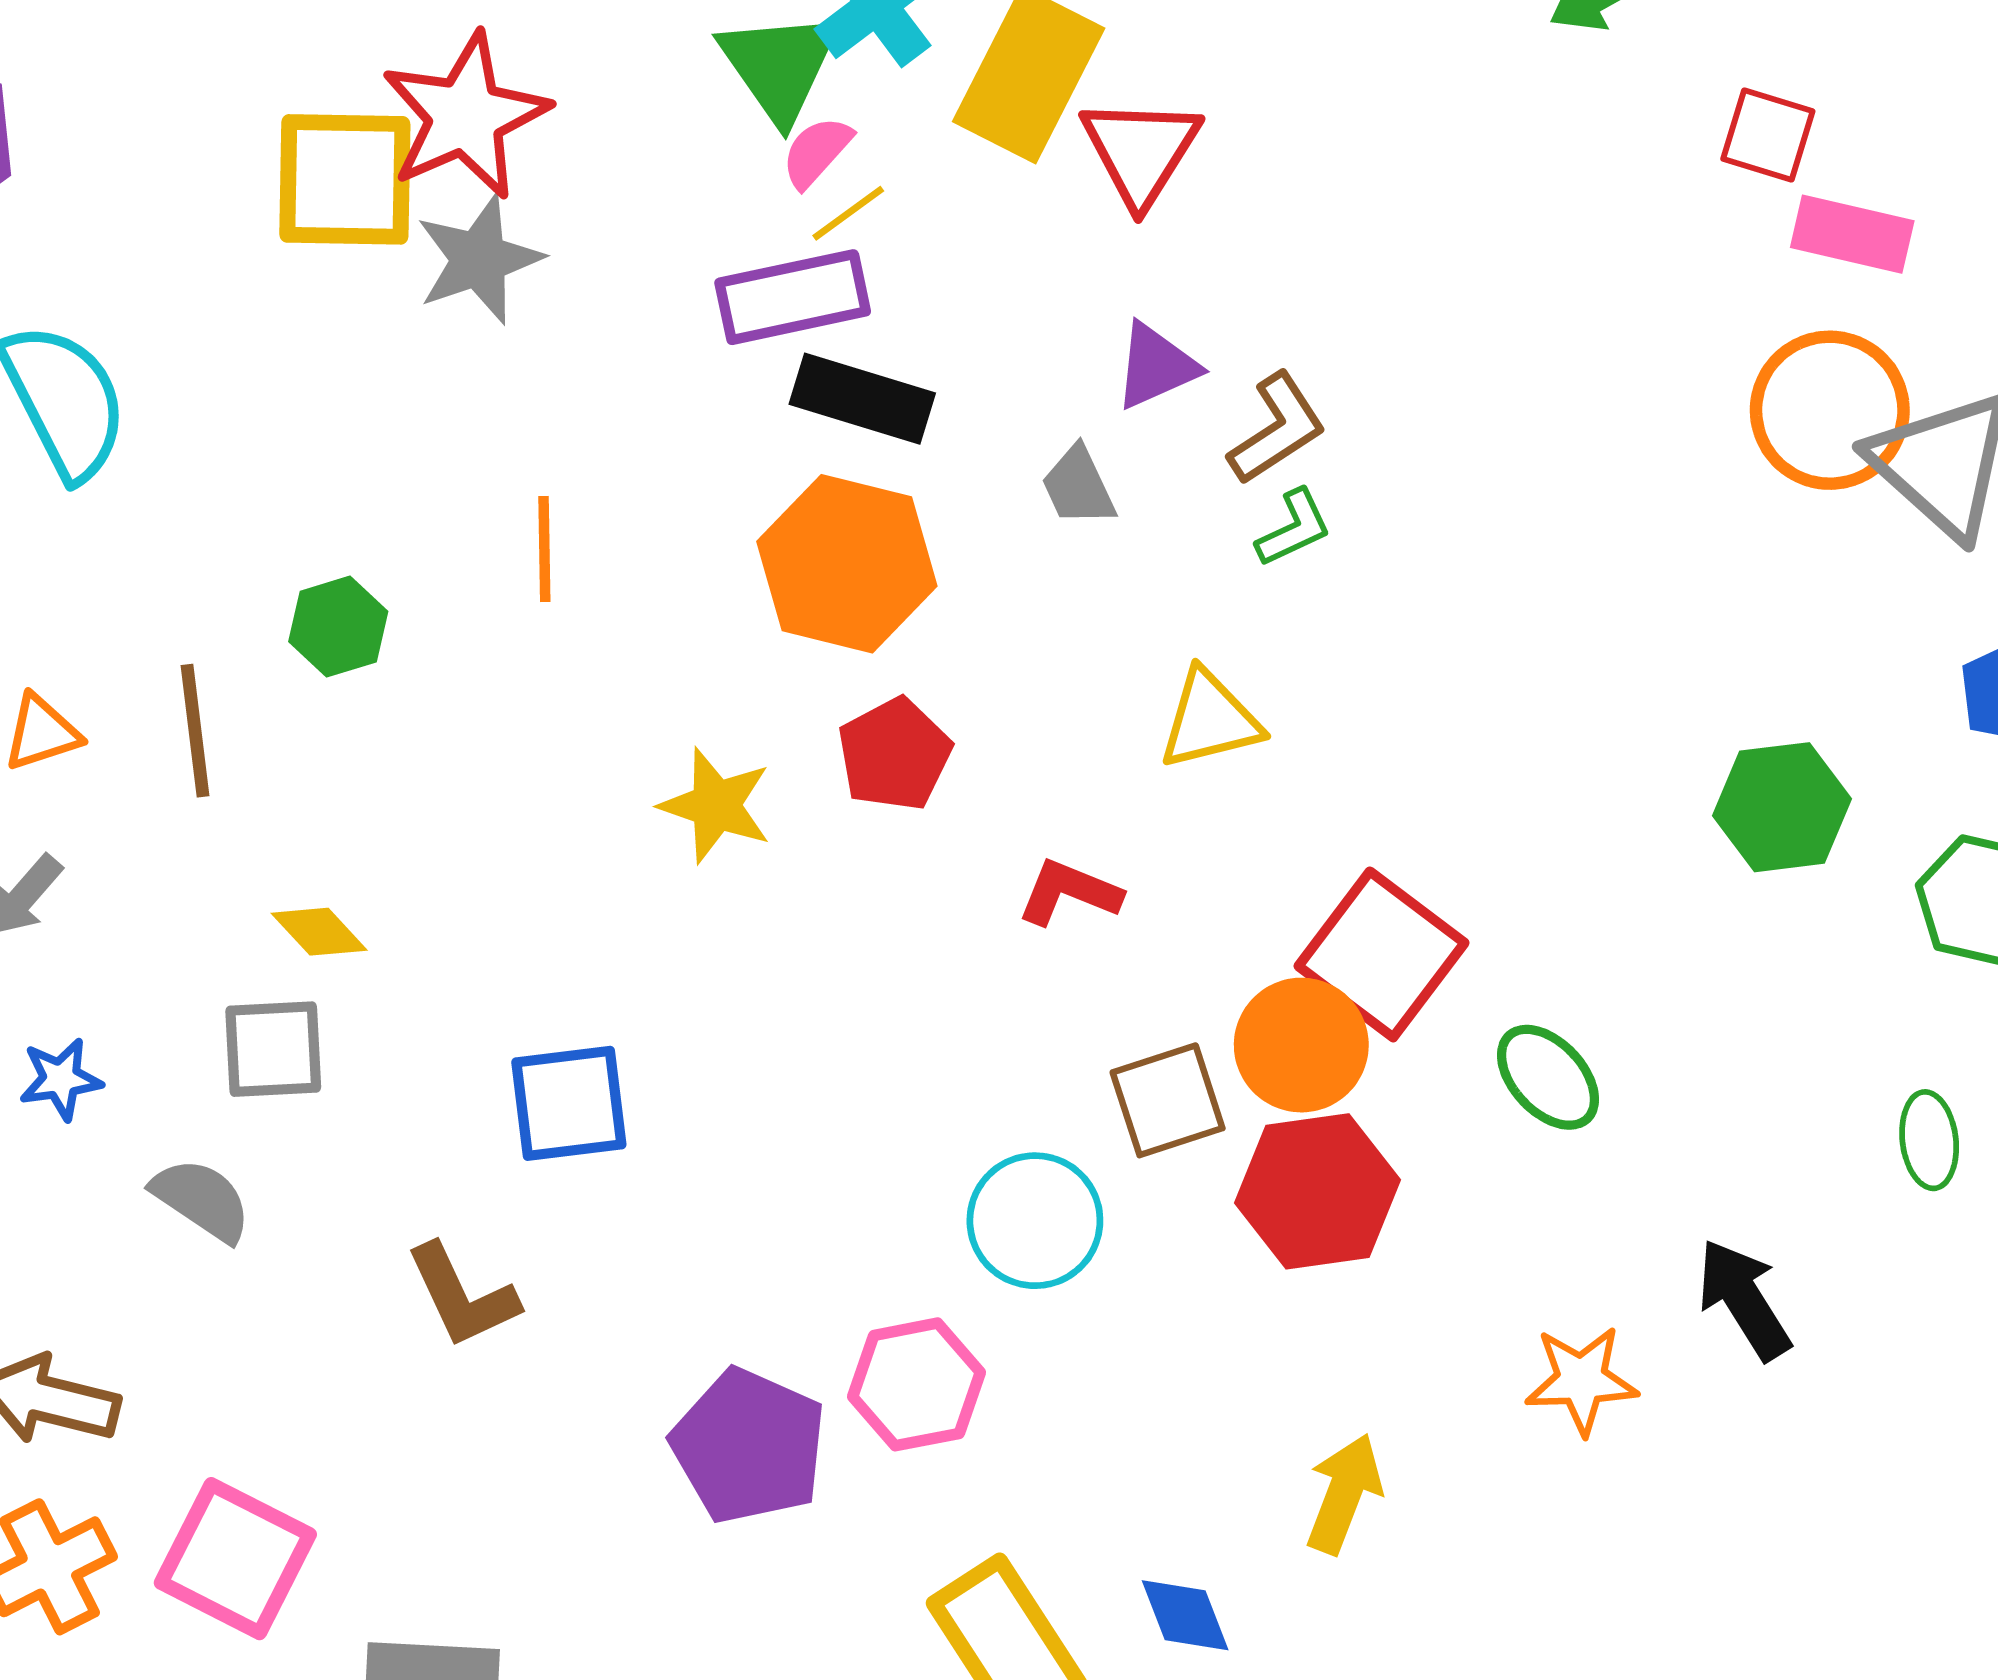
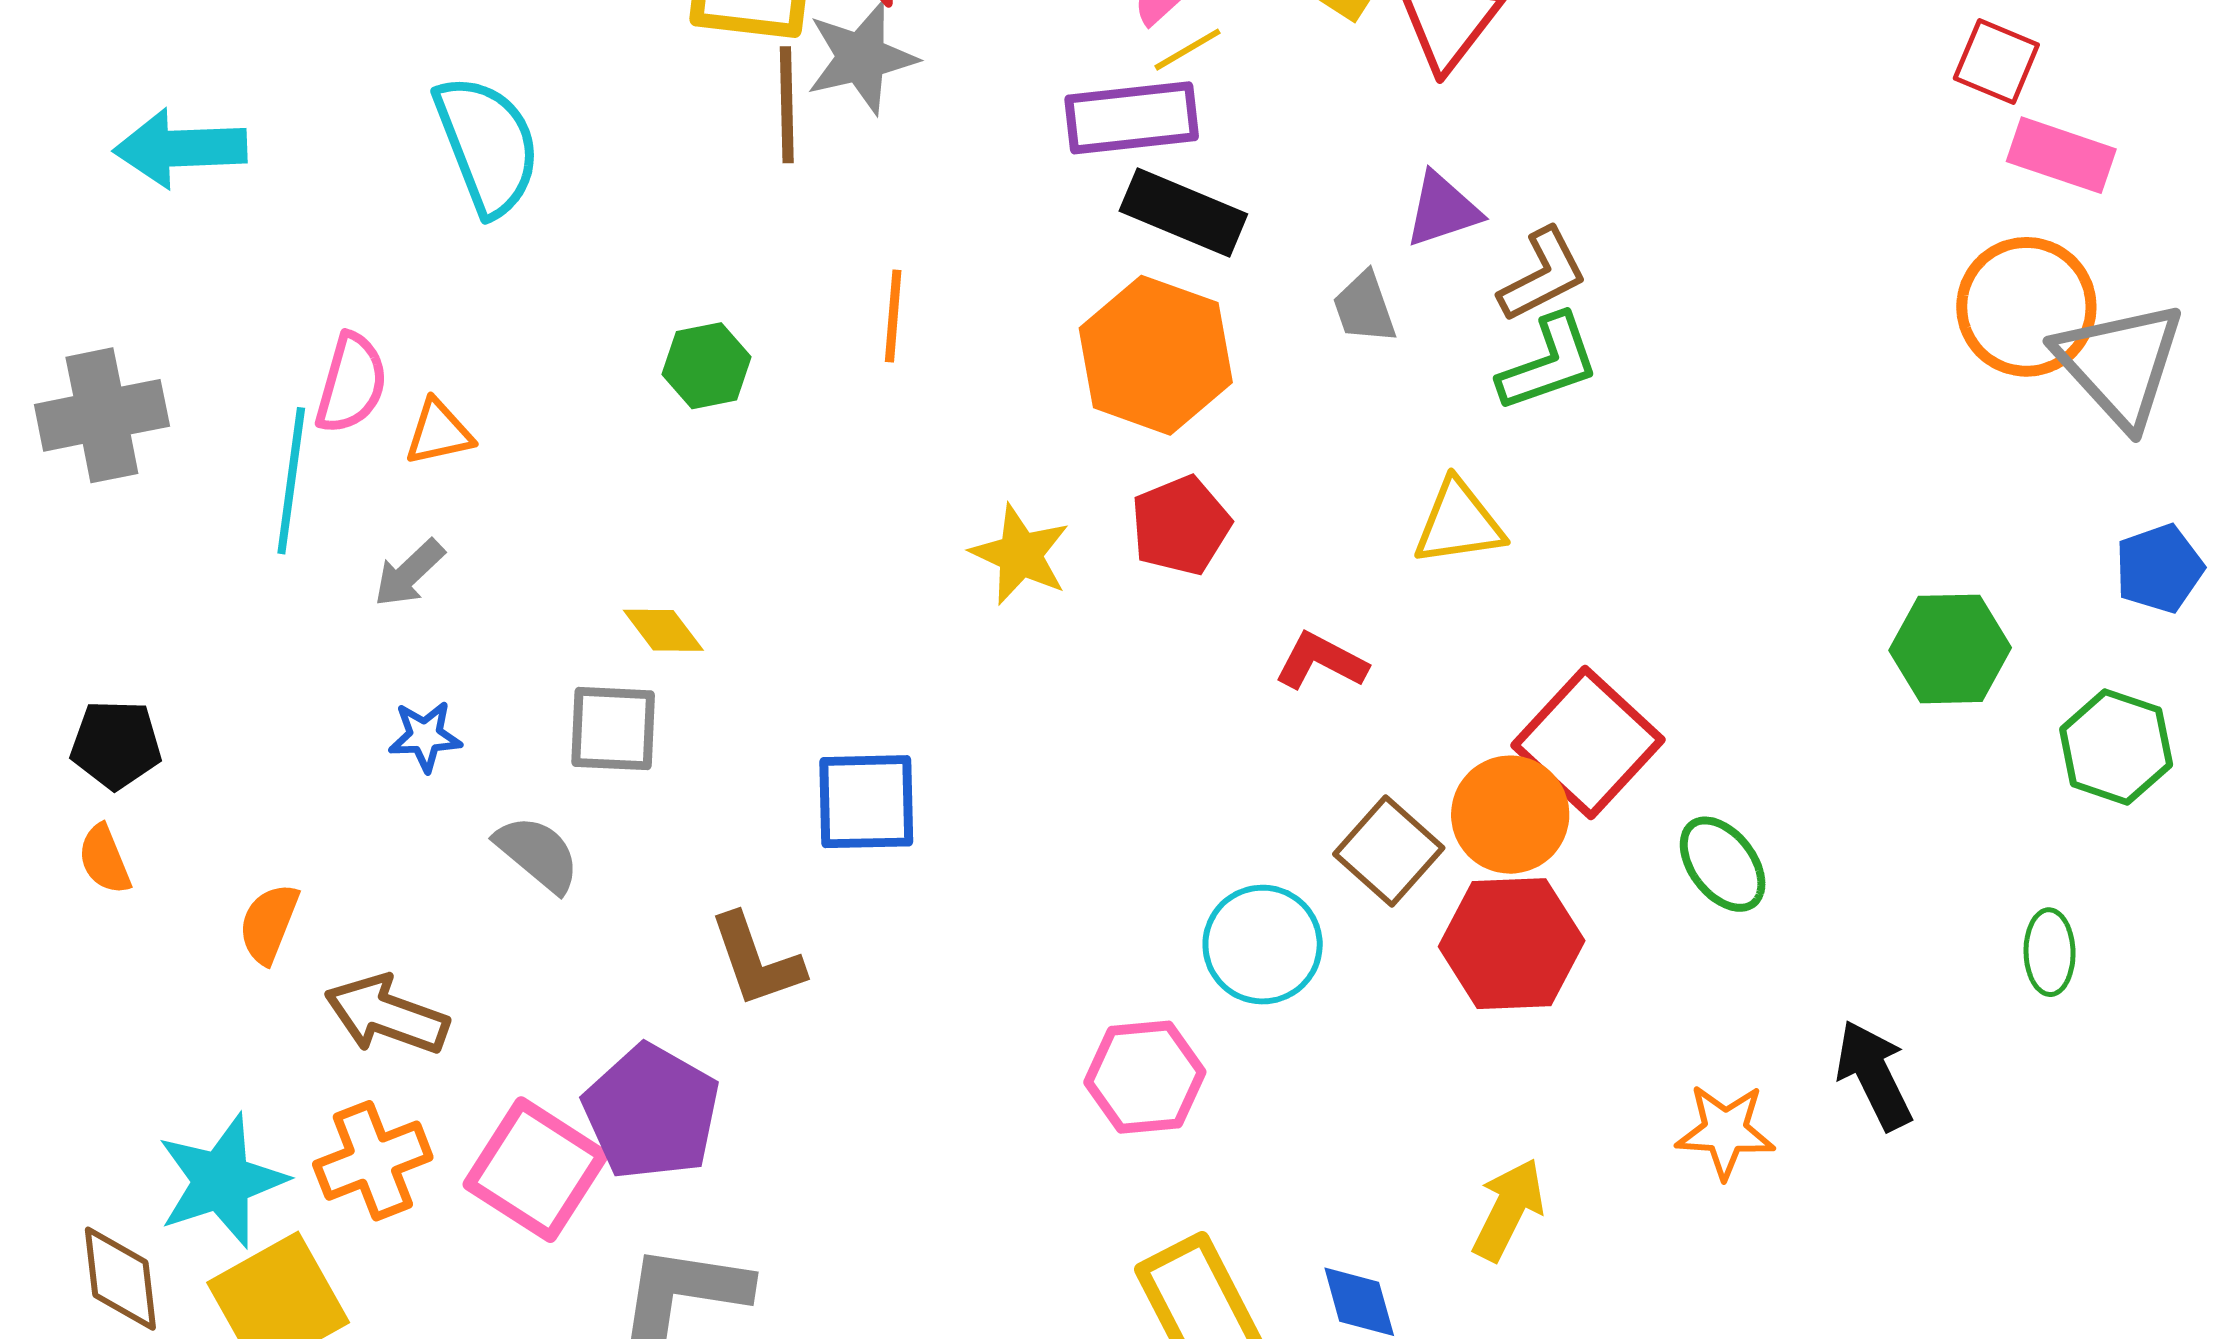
green L-shape: (1294, 528) -> (1549, 363), size x1.5
brown line: (195, 731) -> (787, 105), moved
brown square: (1168, 1100) -> (1389, 851), turned -36
purple pentagon: (749, 1446) -> (651, 1112), moved

